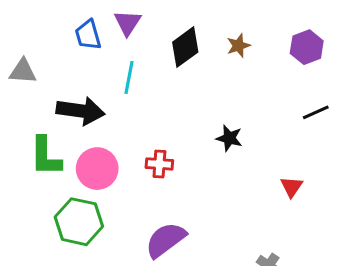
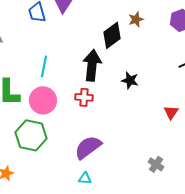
black diamond: (185, 47) -> (112, 35), moved
cyan line: (129, 77) -> (44, 66), moved
black arrow: (80, 111) -> (92, 65), moved, turned -92

